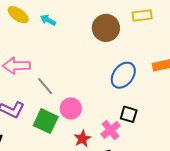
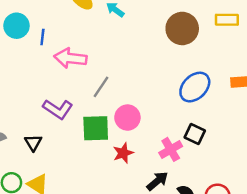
gray line: (45, 86) -> (101, 87), turned 66
green square: (46, 121) -> (96, 128), turned -35
red star: (82, 139) -> (123, 153), moved

